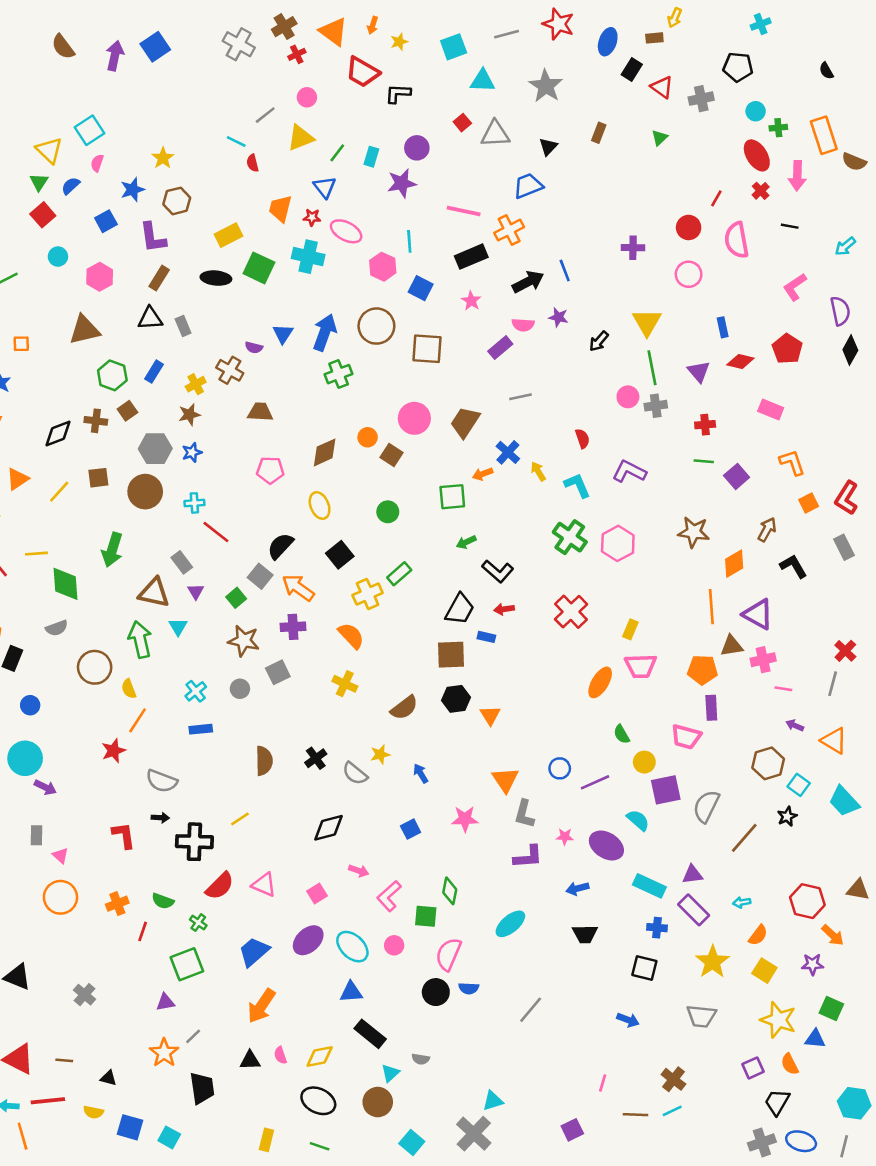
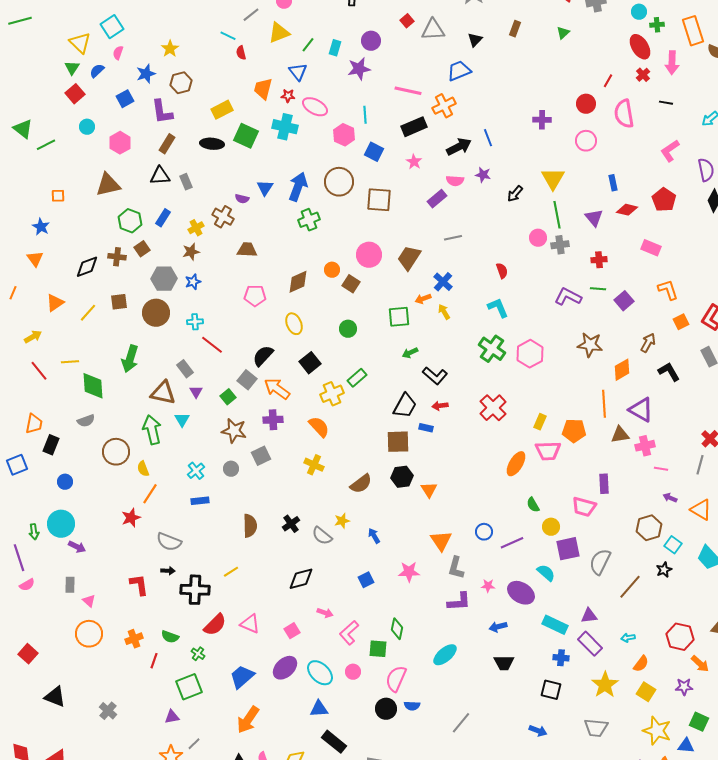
yellow arrow: (538, 471) -> (444, 312), moved
purple L-shape: (629, 471) -> (568, 297), moved
orange pentagon: (702, 670) -> (574, 431), moved

